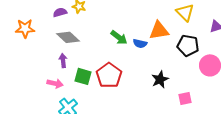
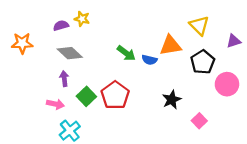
black pentagon: (188, 45) -> (203, 62), turned 30
green square: (83, 76) -> (86, 96), turned 30
pink square: (185, 98) -> (199, 121), turned -32

